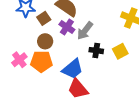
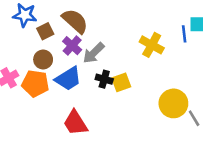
yellow square: (120, 51) -> (121, 82), moved
blue trapezoid: (73, 69) -> (68, 79), moved

